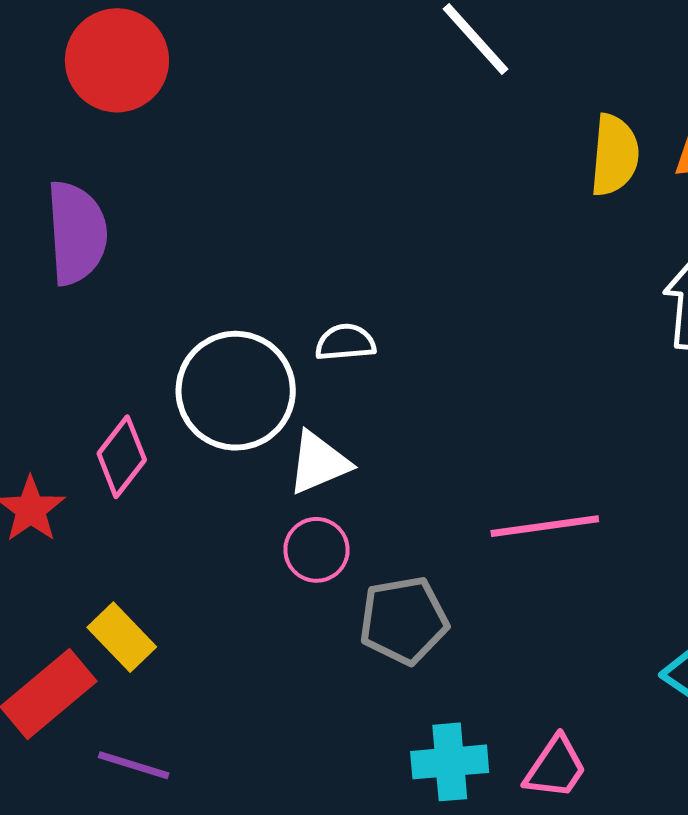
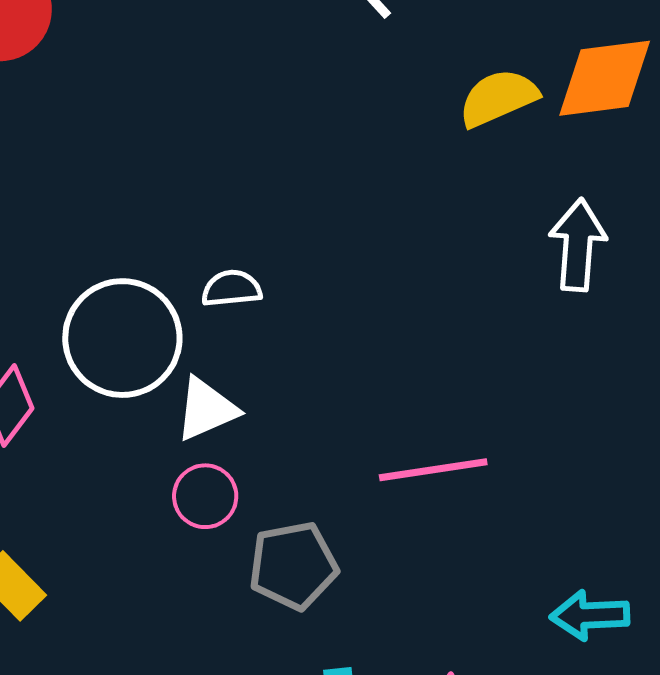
yellow semicircle: (614, 155) -> (498, 98), turned -118

